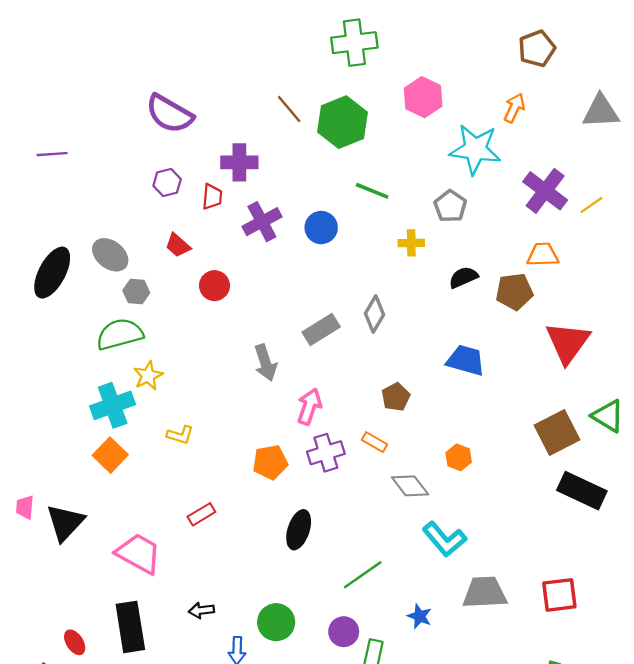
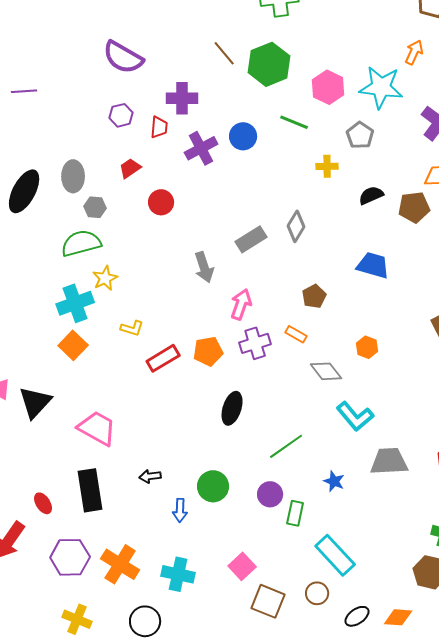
pink hexagon: (423, 97) -> (328, 87), moved
blue circle: (321, 228) -> (243, 136), moved
red trapezoid: (178, 245) -> (130, 168), turned 105
gray ellipse: (110, 255) -> (73, 176), turned 52
red rectangle: (201, 514) -> (163, 358), moved, size x1.4

